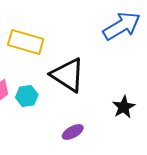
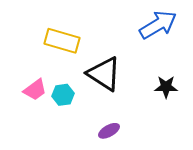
black star: (124, 107) -> (166, 87), moved, turned 30

